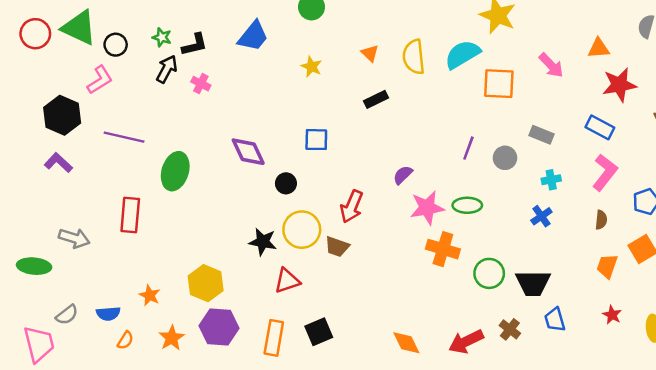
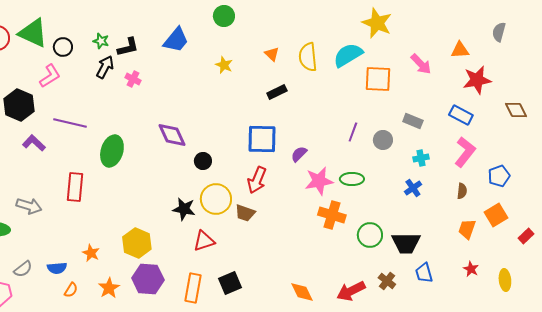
blue square: (316, 140) -> (262, 139), moved, size x1.5
purple L-shape: (58, 163) -> (34, 143), moved

